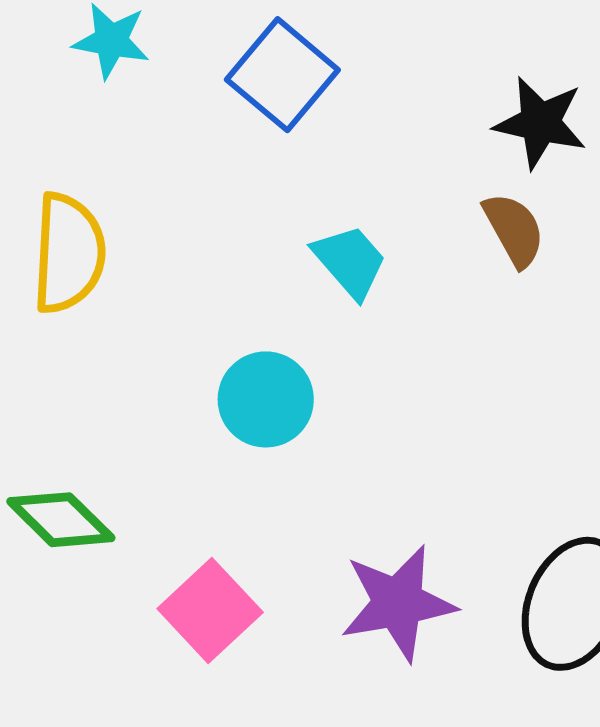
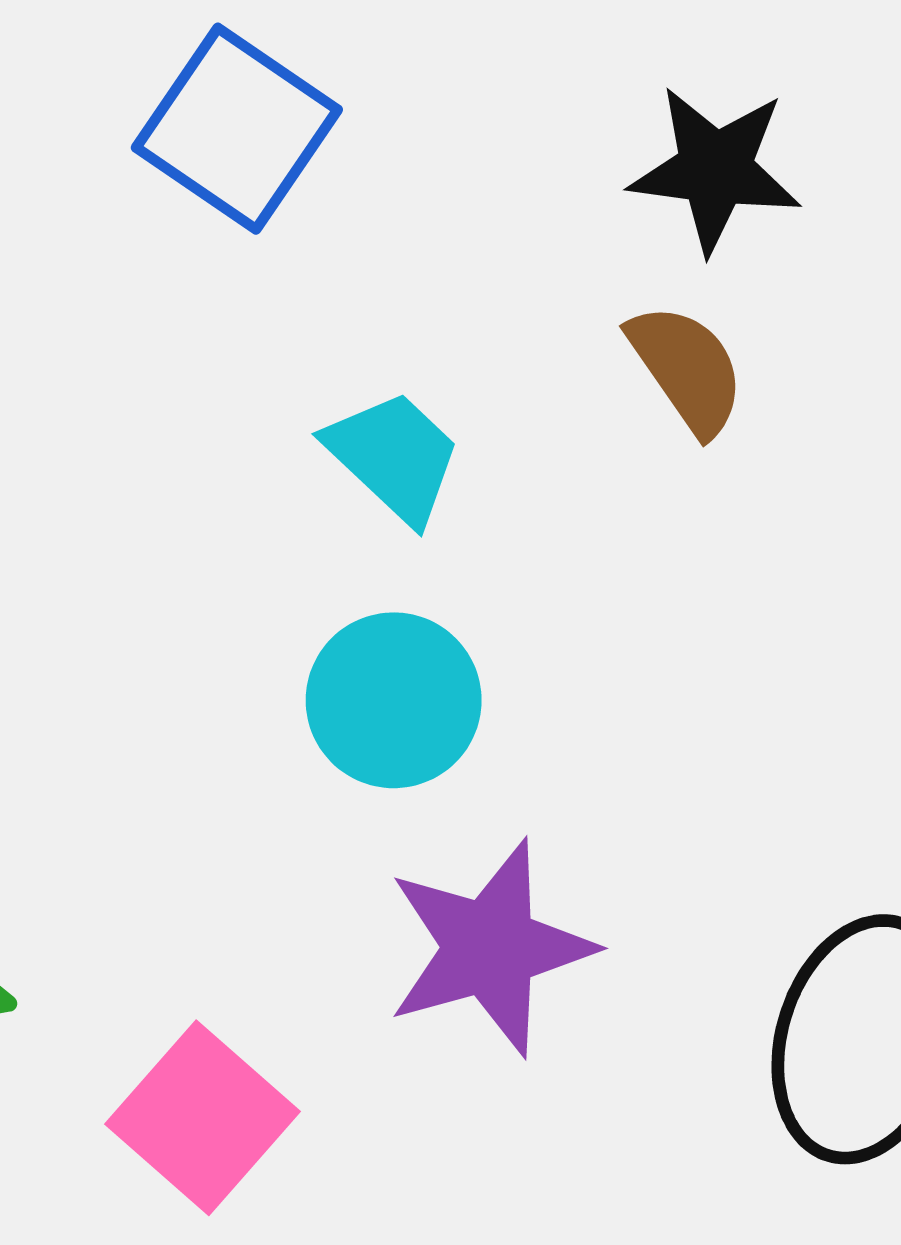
cyan circle: (266, 399) -> (394, 700), moved
purple star: (398, 603) -> (490, 948), moved

